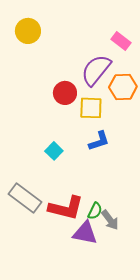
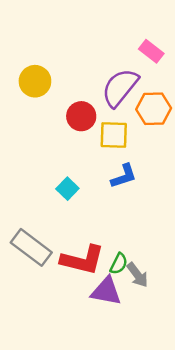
yellow circle: (28, 31) -> (35, 81), moved

